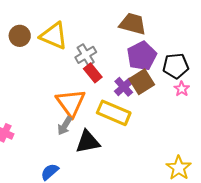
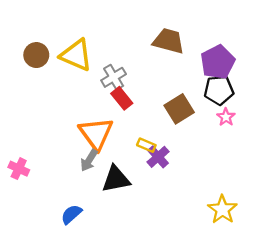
purple pentagon: (142, 56) -> (218, 62), moved
purple cross: (124, 87) -> (158, 157), moved
yellow rectangle: (114, 113) -> (146, 145), size x0.5

